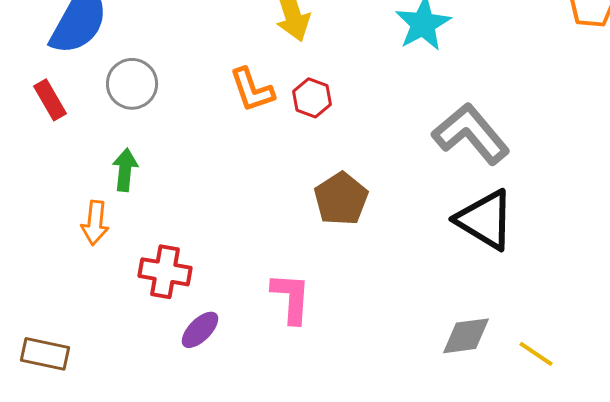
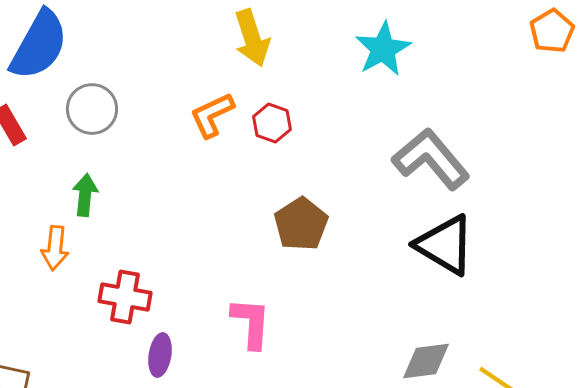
orange L-shape: (252, 90) -> (212, 115), turned 84
purple ellipse: (200, 330) -> (160, 355), turned -36

